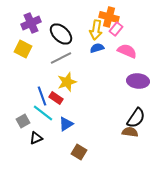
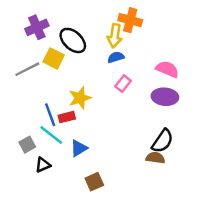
pink rectangle: (116, 29) -> (123, 84), moved
yellow square: (23, 49) -> (54, 58), moved
pink semicircle: (127, 51) -> (167, 69), moved
gray line: (61, 58) -> (27, 69), moved
red rectangle: (56, 98) -> (67, 117), turned -48
brown square: (79, 152) -> (94, 182), turned 35

